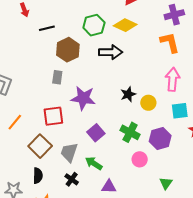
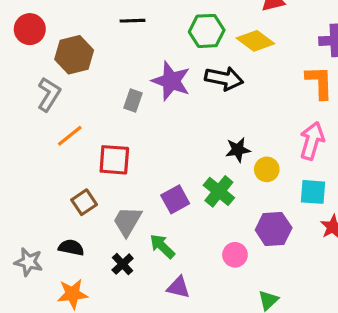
brown hexagon: (68, 50) -> (74, 55), moved
purple star: (83, 98) -> (171, 81), moved
orange line: (15, 122) -> (70, 136), moved
green cross: (130, 132) -> (219, 191), moved
brown square: (40, 146) -> (84, 202), size x0.7
black semicircle: (38, 176) -> (71, 248), turned -91

